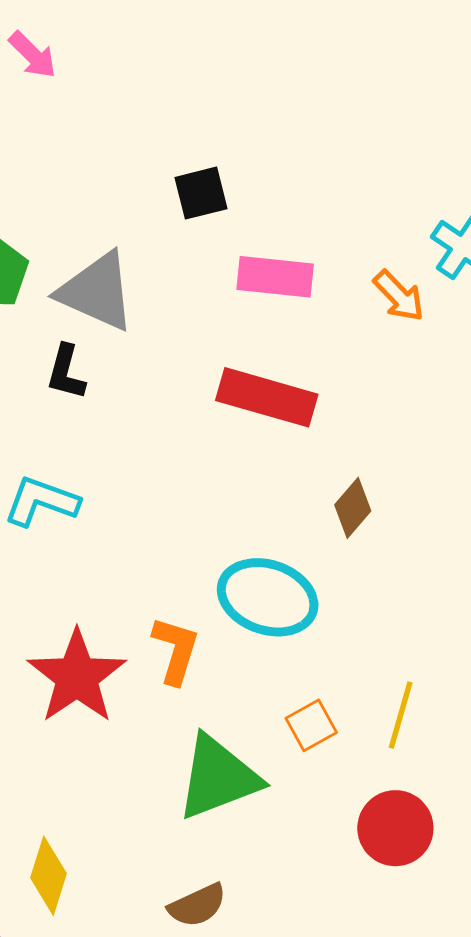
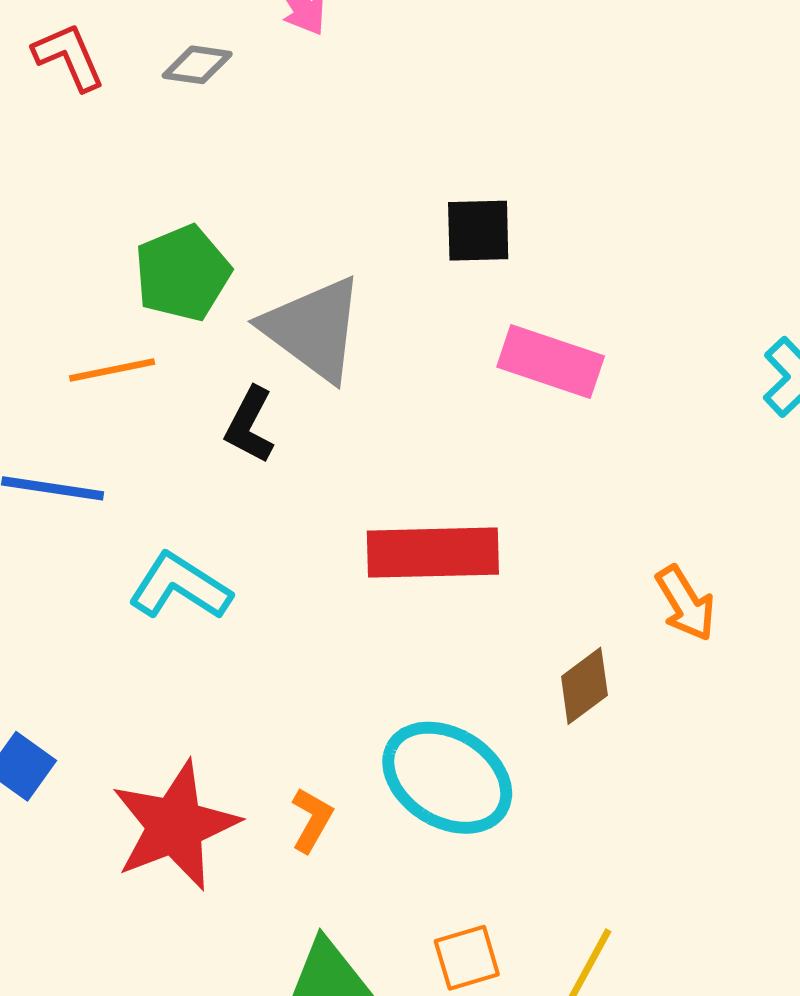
orange arrow: (399, 296) -> (686, 603), moved
red rectangle: (267, 397) -> (433, 553), moved, turned -30
orange L-shape: (176, 650) -> (312, 820), size x0.7

